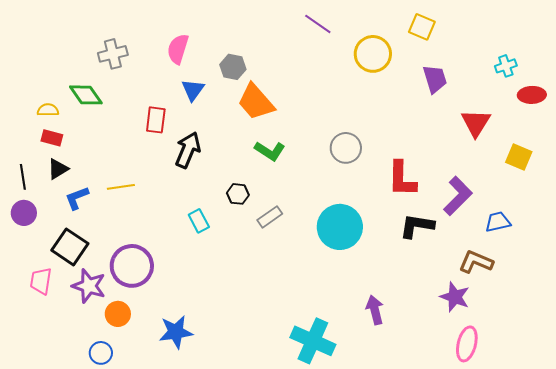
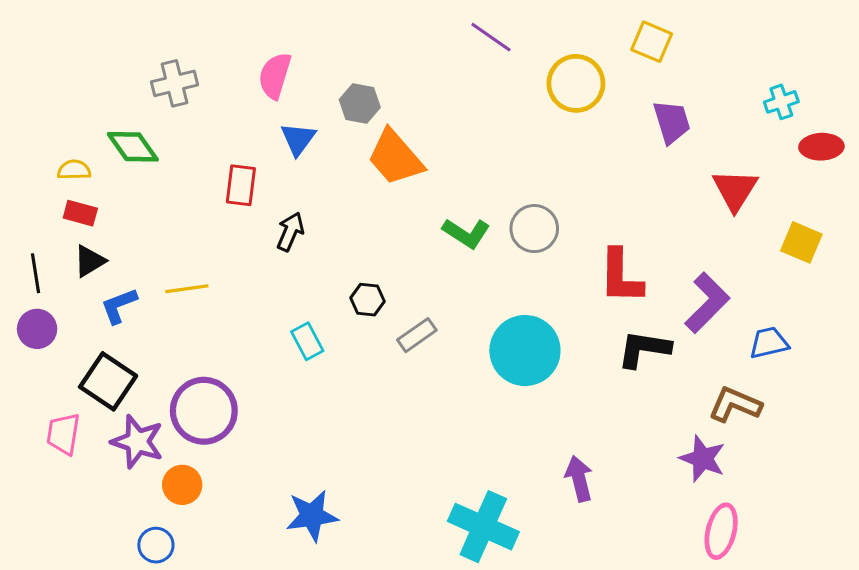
black arrow: (188, 150) -> (290, 232), size x0.7
green L-shape: (270, 151) -> (466, 233), moved
blue star: (176, 332) -> (312, 516), moved

